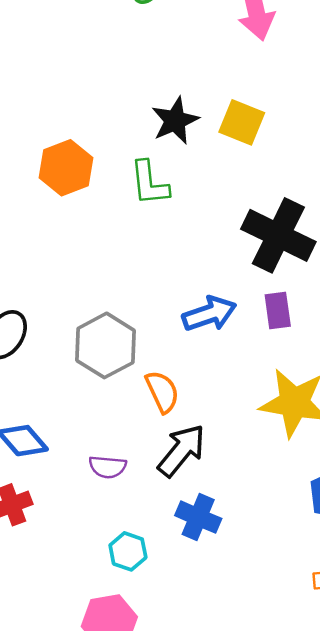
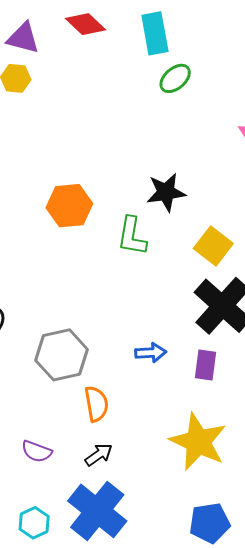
yellow square: (242, 122) -> (213, 246), moved
blue arrow: (209, 314) -> (151, 353), size x0.7
black arrow: (182, 451) -> (99, 455), size x0.6
blue cross: (198, 517) -> (97, 511), size x1.6

